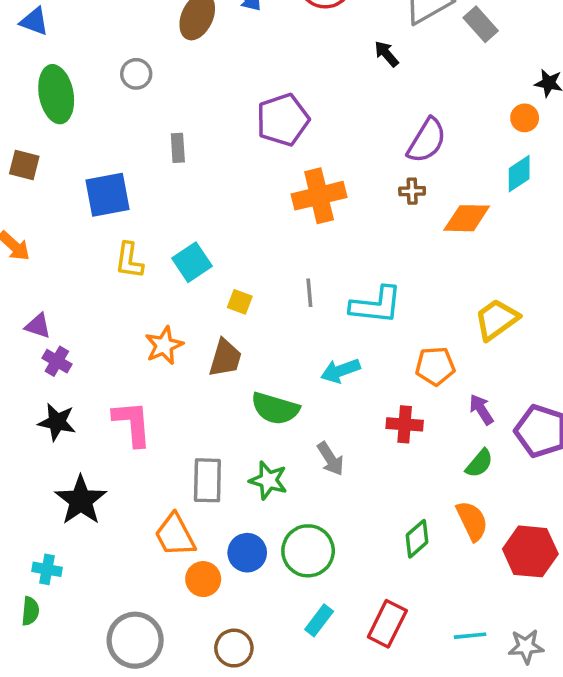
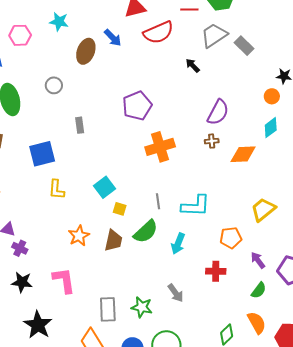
cyan square: (192, 262) -> (104, 187), moved
cyan arrow: (340, 371) -> (178, 244), turned -45
green semicircle: (275, 408) -> (146, 232), moved, turned -56

